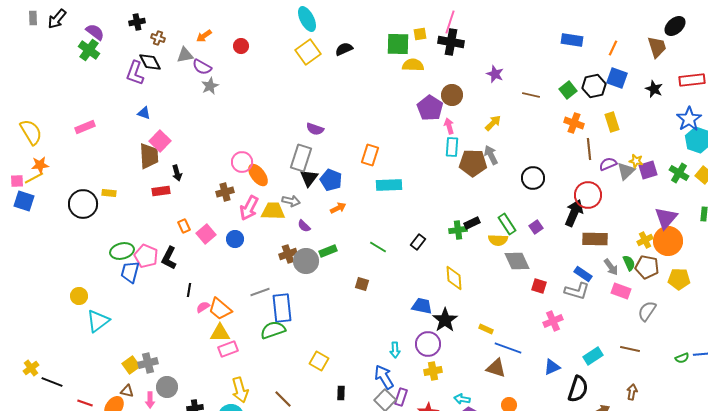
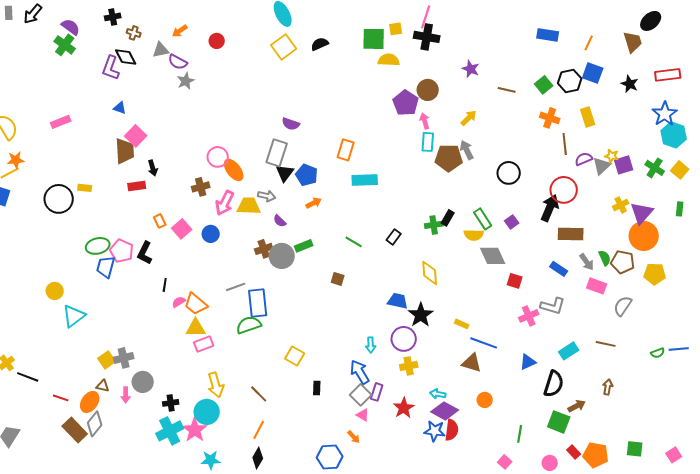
black rectangle: (472, 223) -> (448, 218), turned -35
yellow cross: (645, 240) -> (621, 205), moved
gray L-shape: (577, 291) -> (553, 306), moved

